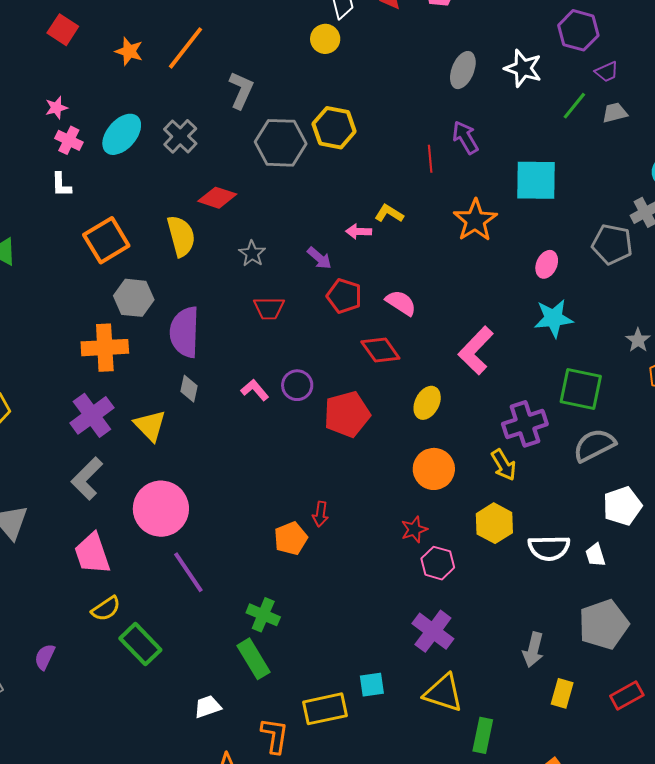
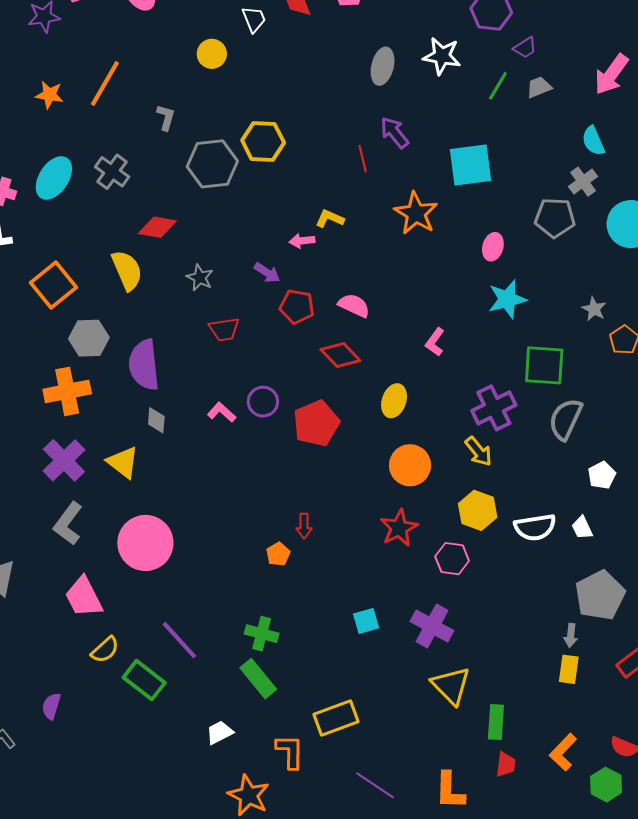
yellow circle: (325, 39) -> (212, 54), moved
gray L-shape: (241, 90) -> (166, 117), size x0.7
pink L-shape: (476, 350) -> (435, 342), size x0.6
gray semicircle: (594, 445) -> (566, 419), turned -30
white pentagon: (622, 506) -> (602, 475), size x0.7
red star: (414, 529) -> (399, 528), size x1.4
orange pentagon: (291, 538) -> (278, 554), size x0.7
pink hexagon: (438, 563) -> (452, 559), moved
purple line: (188, 572) -> (179, 640), moved
gray arrow: (533, 650) -> (571, 635), moved, size x0.7
cyan square: (372, 685) -> (366, 621), moved
yellow triangle: (443, 693) -> (451, 686), turned 36

